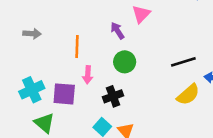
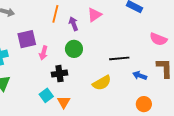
orange line: (77, 47) -> (55, 14), moved
purple square: (64, 94) -> (27, 39), moved, turned -30
yellow semicircle: (188, 95) -> (102, 83), moved

